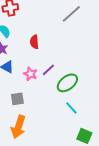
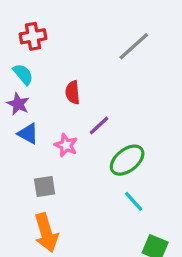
purple line: (48, 70) -> (99, 125), moved
orange arrow: (18, 127) -> (46, 233), turned -35

